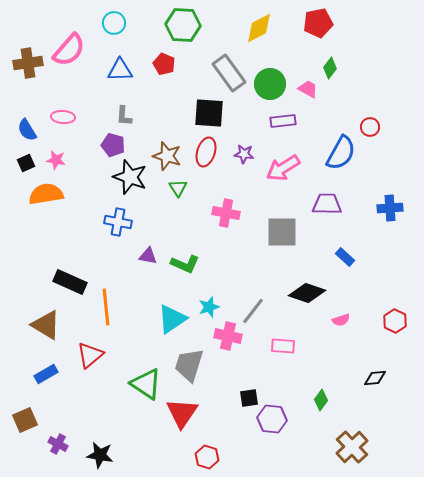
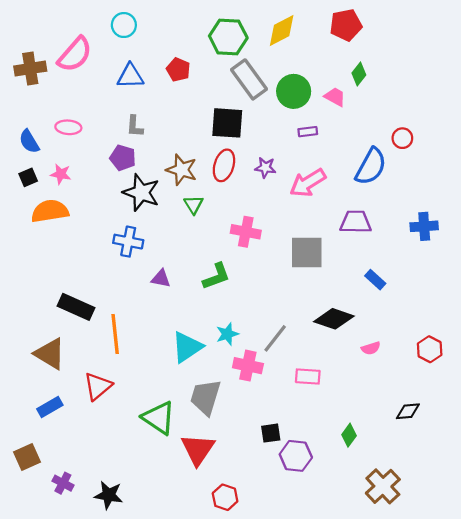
green hexagon: (183, 25) -> (228, 37), moved
purple rectangle: (283, 121) -> (308, 132), size x0.7
green L-shape: (185, 264) -> (216, 276), moved, turned -44

